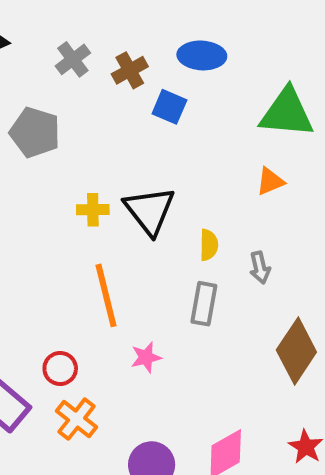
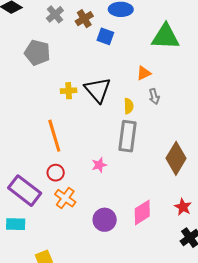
orange triangle: (270, 181) -> (144, 73), moved
gray arrow: (260, 268) -> (154, 96), moved
orange line: (106, 295) -> (54, 136), moved
gray rectangle: (204, 304) -> (127, 136), size x1.4

